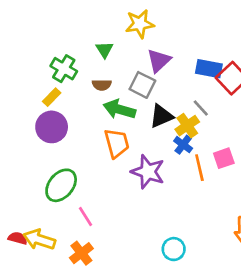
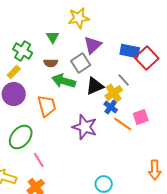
gray square: (142, 85) -> (81, 63), turned 30
orange trapezoid: (117, 143) -> (47, 106), moved
orange line: (199, 168) -> (123, 124), turned -42

